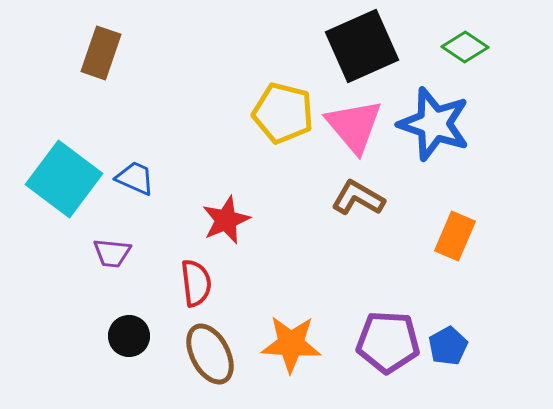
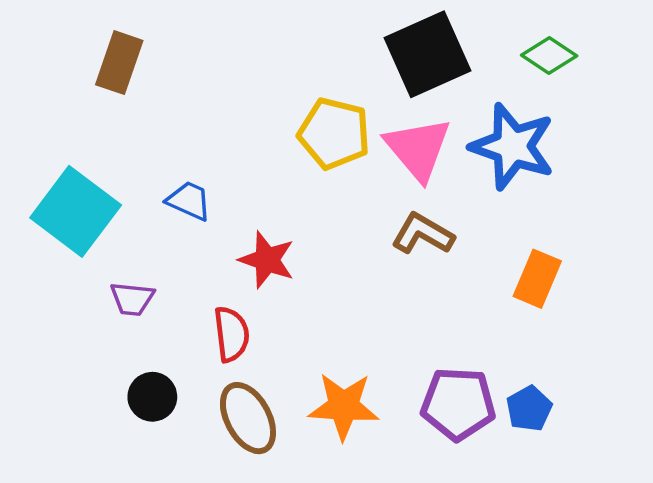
blue trapezoid: (135, 178) -> (189, 201), moved
red star: (226, 220) -> (267, 260), turned -30

